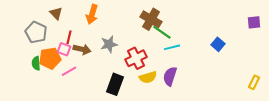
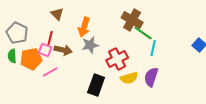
brown triangle: (56, 13) -> (57, 14), moved
orange arrow: (92, 14) -> (84, 27), moved
cyan line: (172, 47) -> (153, 48), turned -63
green semicircle: (36, 63) -> (12, 56), moved

